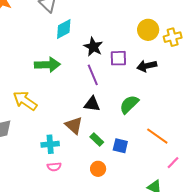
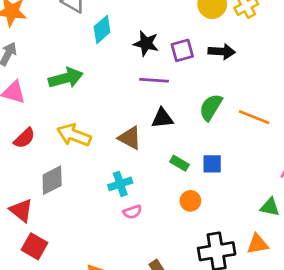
green arrow: (47, 65) -> (66, 78), moved
black arrow: (147, 66) -> (222, 52), turned -150
purple line: (93, 75) -> (154, 80), turned -50
brown triangle: (74, 125) -> (130, 138), moved
orange line: (157, 136) -> (254, 117), moved

